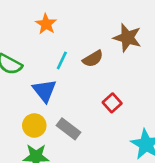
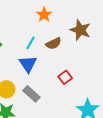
orange star: (46, 24) -> (44, 15), moved
blue triangle: (44, 91) -> (28, 64), moved

